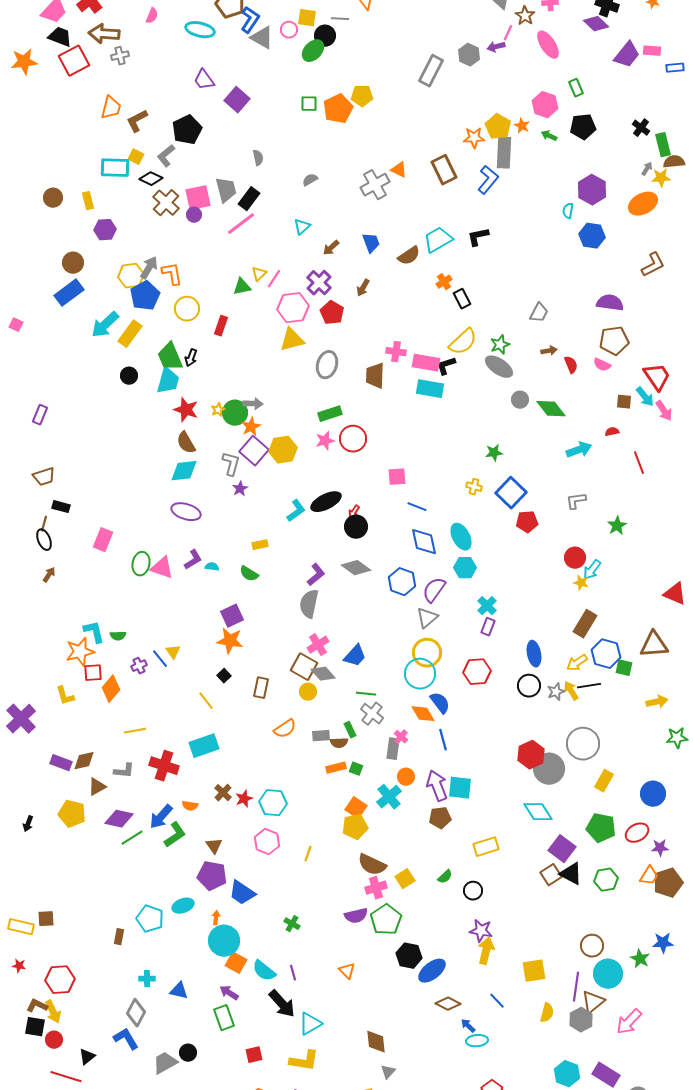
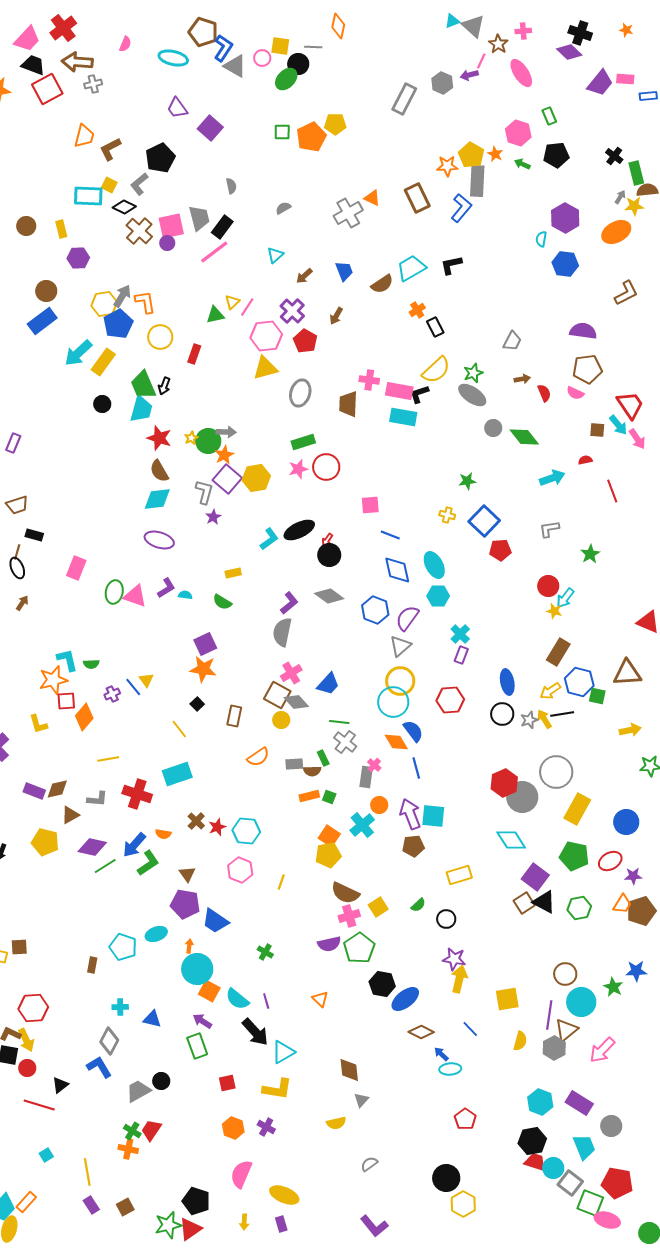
yellow rectangle: (604, 781) -> (577, 809), size x1.4

